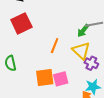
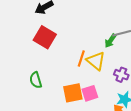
red square: (21, 23) -> (45, 37), turned -30
yellow triangle: (81, 51) -> (96, 61), moved

